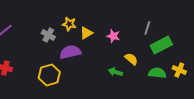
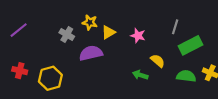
yellow hexagon: (49, 75) -> (50, 78), moved

